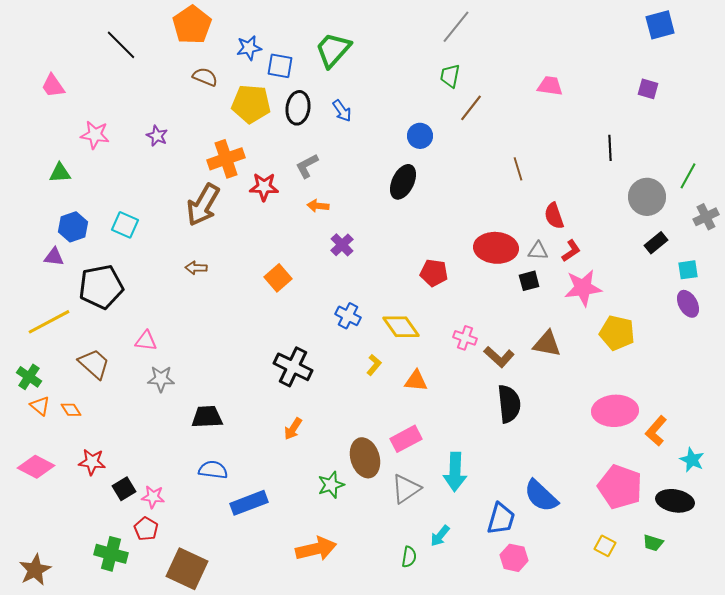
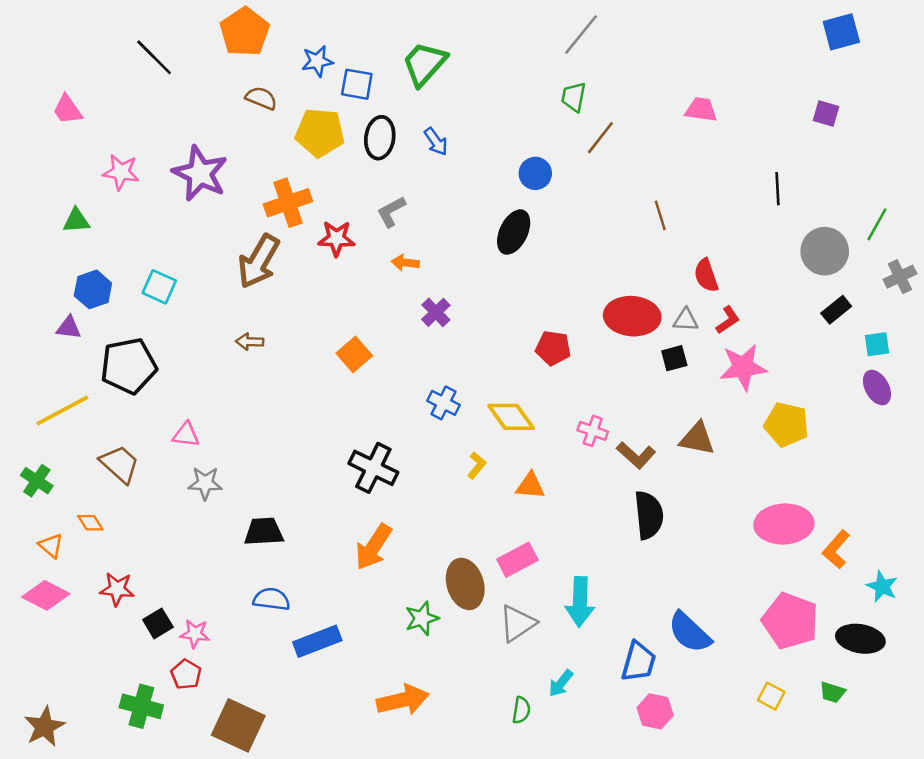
purple star: (157, 136) -> (200, 173), size x2.0
orange triangle: (40, 406) -> (51, 546), moved
orange arrow: (293, 429) -> (373, 547), size x1.6

